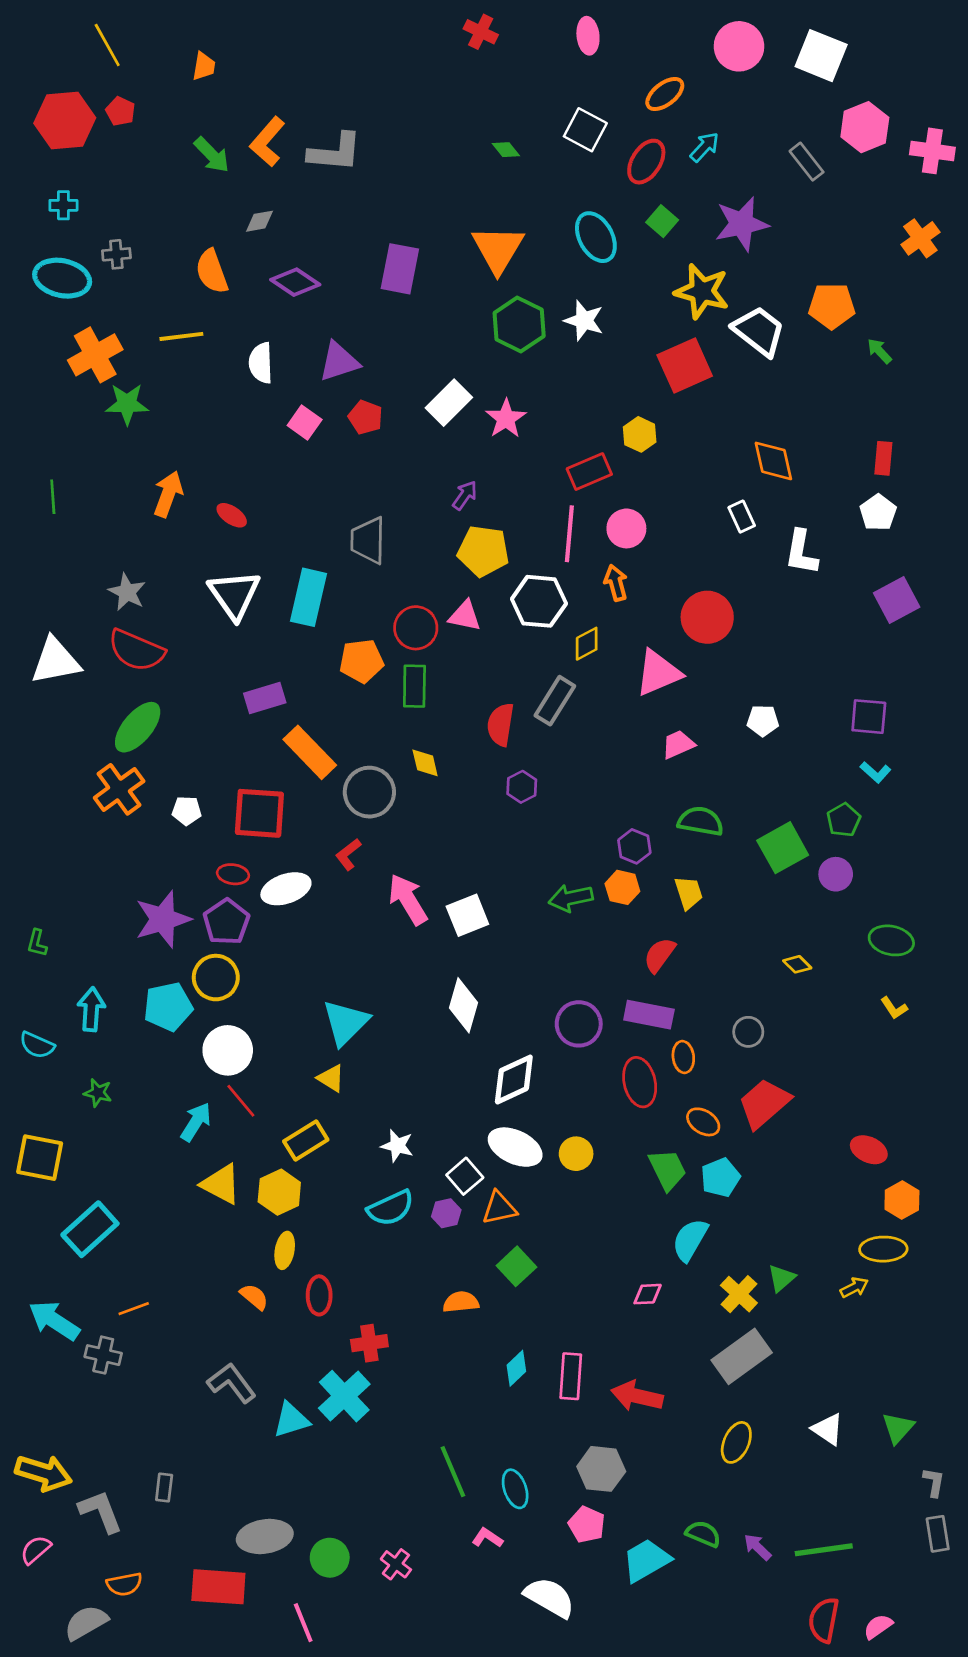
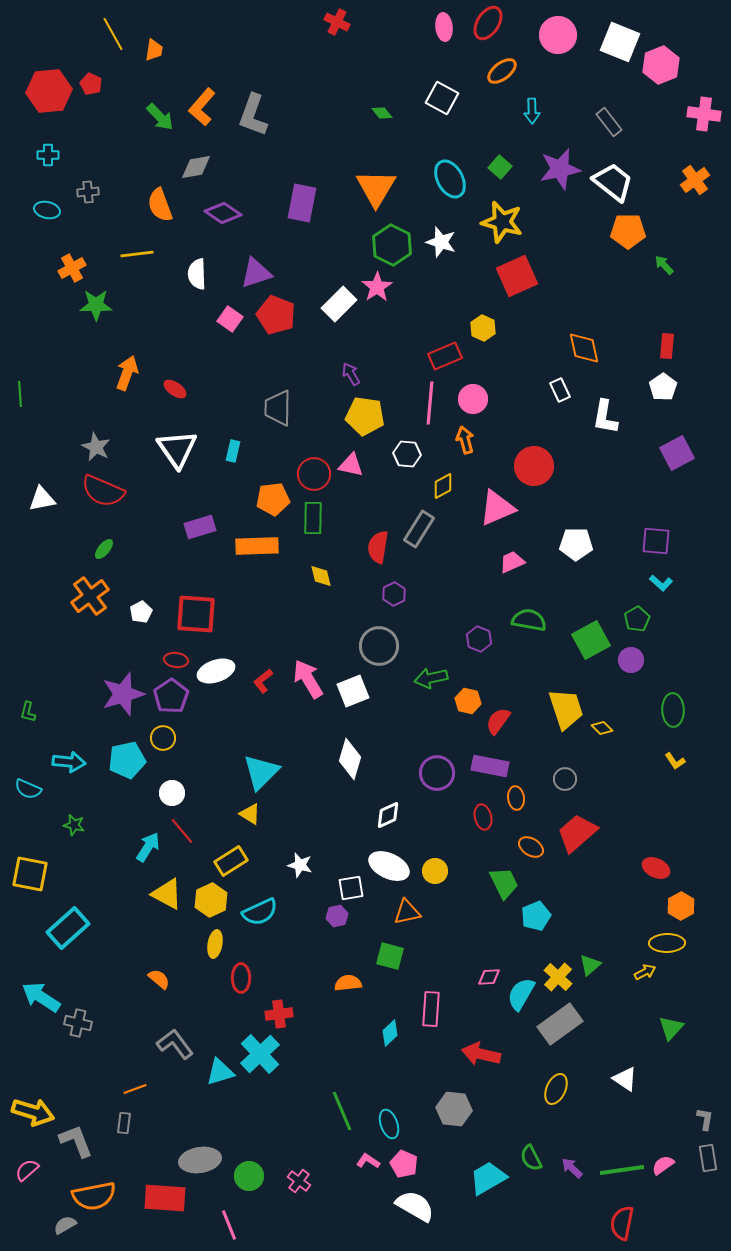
red cross: (481, 32) -> (337, 22), moved
yellow line: (107, 45) -> (113, 34), moved
pink hexagon: (865, 127) -> (661, 65), moved
cyan arrow: (705, 147) -> (532, 111), turned 135
gray L-shape: (335, 152) -> (253, 115), turned 105
red ellipse: (646, 162) -> (488, 23), moved
gray diamond: (259, 221) -> (196, 167), size x1.4
cyan ellipse: (62, 278) -> (47, 210), size x0.6
yellow star: (702, 291) -> (502, 222), moved
white trapezoid: (759, 331) -> (613, 182), moved
orange cross: (95, 355) -> (72, 268), size x0.7
red pentagon: (365, 417) -> (276, 315), size x1.5
pink star: (506, 419) -> (377, 287), moved
purple arrow: (465, 495) -> (351, 374), turned -65
green line: (53, 497) -> (20, 394), moved
cyan rectangle: (308, 597) -> (233, 451), size x0.5
white hexagon: (539, 601) -> (407, 454), size x0.7
white triangle: (55, 661) -> (42, 499), size x0.7
white pentagon: (763, 721) -> (576, 544), size x1.4
green ellipse: (138, 727) -> (104, 549), size x0.5
orange rectangle: (310, 752) -> (257, 546), moved, turned -48
gray circle: (369, 792) -> (379, 646), moved
white pentagon: (187, 811) -> (141, 612), turned -30
red L-shape: (348, 854) -> (263, 681), moved
orange hexagon: (622, 887) -> (468, 701), moved
yellow trapezoid: (689, 893) -> (566, 709), moved, size x1.6
green ellipse: (891, 940) -> (673, 710), turned 76
yellow circle: (216, 978) -> (163, 738), size x0.7
cyan arrow: (91, 1009) -> (69, 762), turned 92
white circle: (228, 1050) -> (172, 793), size x0.7
white diamond: (514, 1080) -> (388, 815), size x0.7
red ellipse: (640, 1082) -> (483, 817), size x0.7
white square: (465, 1176) -> (351, 888), turned 32
cyan pentagon: (720, 1178) -> (536, 916), moved
cyan semicircle: (391, 1208) -> (260, 912), moved
orange triangle: (499, 1208) -> (407, 912), moved
cyan semicircle: (690, 1240) -> (521, 994), moved
green square: (516, 1266) -> (390, 956), turned -32
orange semicircle: (254, 1297) -> (159, 979), moved
orange line: (134, 1309) -> (135, 1089), moved
pink rectangle: (571, 1376) -> (431, 1009), moved
green triangle: (898, 1428) -> (671, 1028), moved
pink pentagon: (587, 1525) -> (404, 1164), moved
green semicircle: (703, 1534) -> (531, 1158), turned -140
orange semicircle: (124, 1584) -> (94, 1196), size x1.6
gray semicircle: (86, 1623) -> (65, 1225), size x0.7
pink semicircle: (878, 1627) -> (663, 1165), moved

